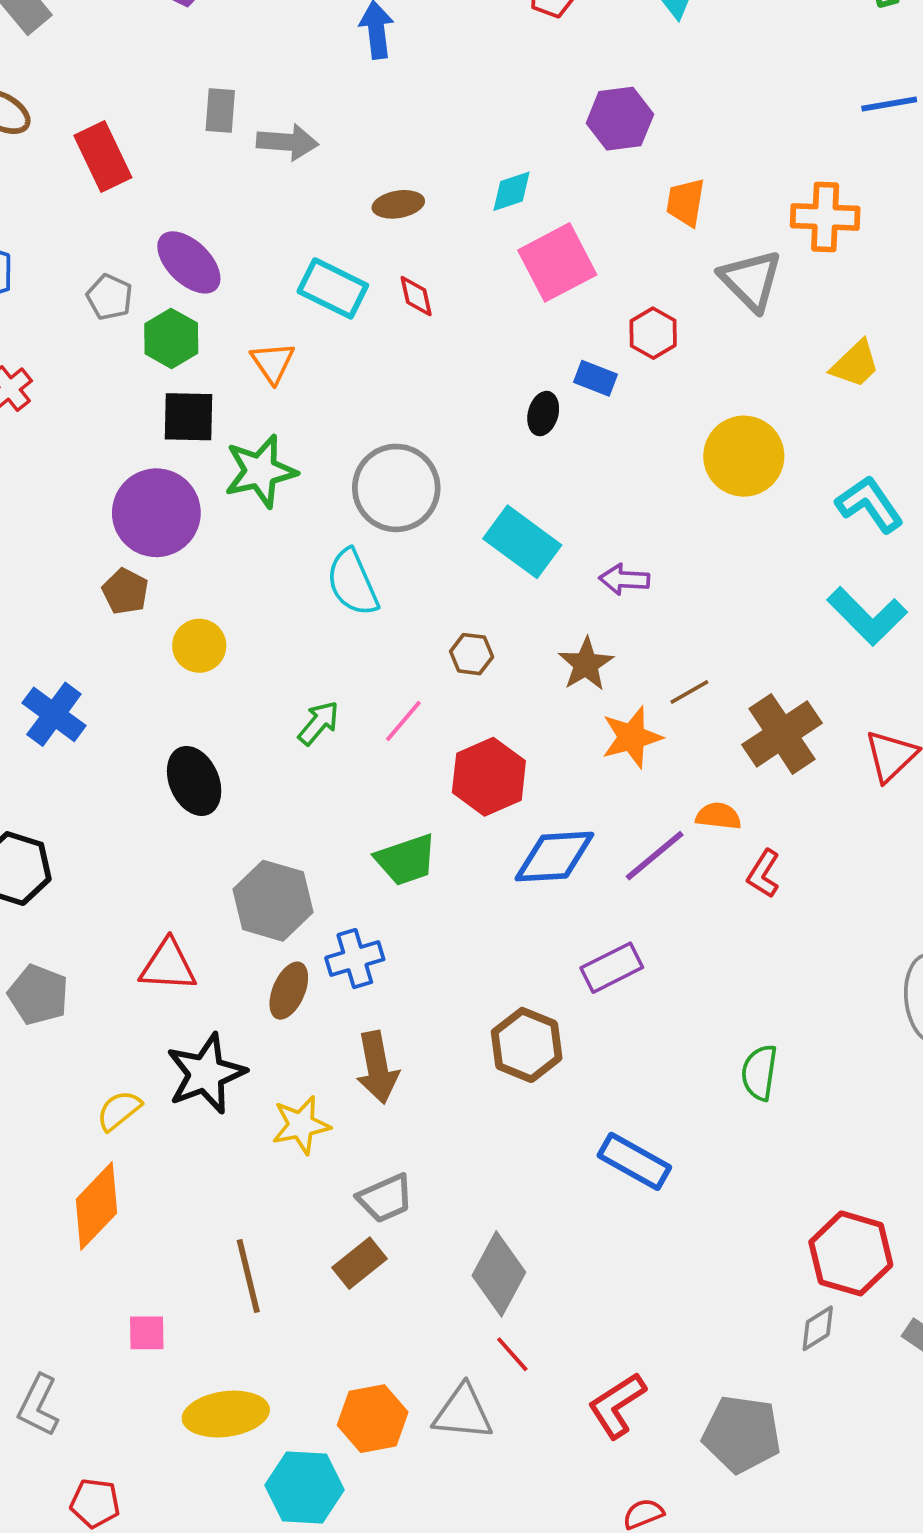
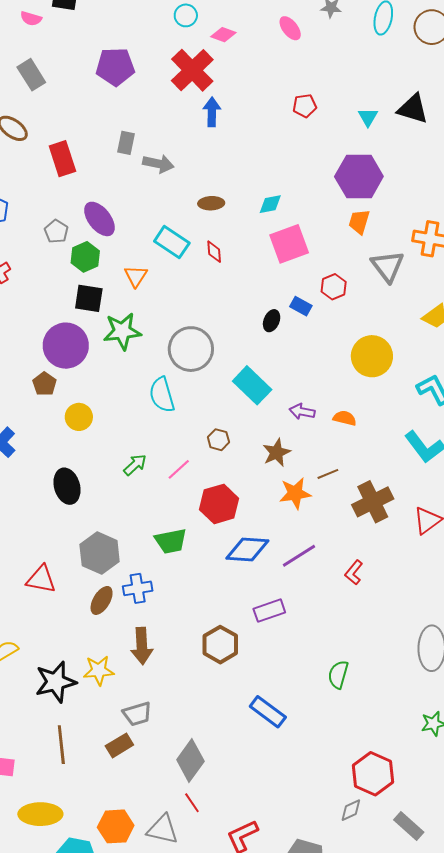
purple hexagon: (620, 119) -> (359, 177), moved, size x1.4
orange semicircle: (718, 816) -> (345, 418), moved
black star: (206, 1074) -> (56, 682), moved

